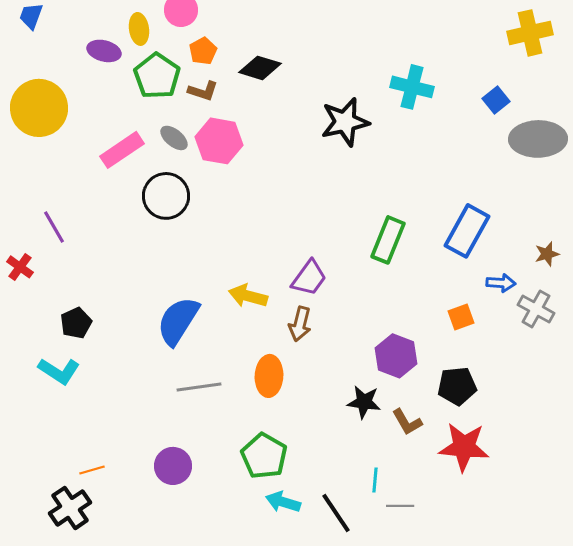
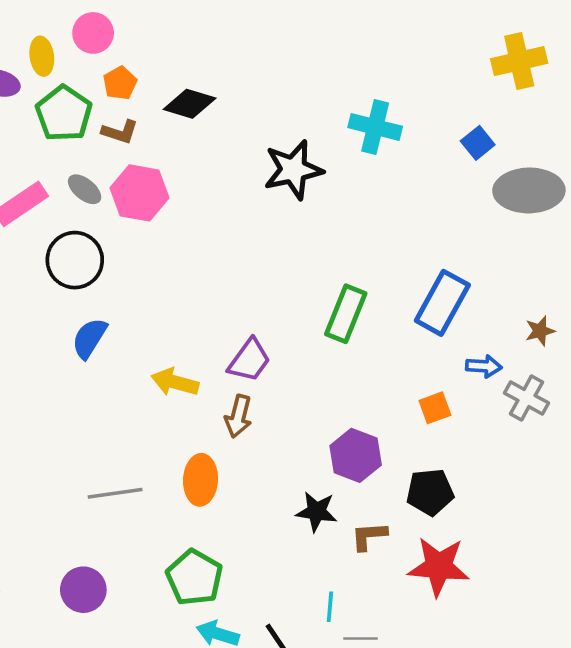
blue semicircle: (178, 321) -> (89, 338), moved, size x0.7
brown L-shape: (407, 422) -> (369, 536), turned 116

